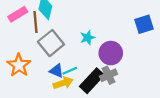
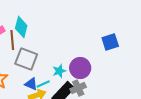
cyan star: (87, 38) -> (59, 71), moved
gray square: (51, 43) -> (26, 59), turned -30

